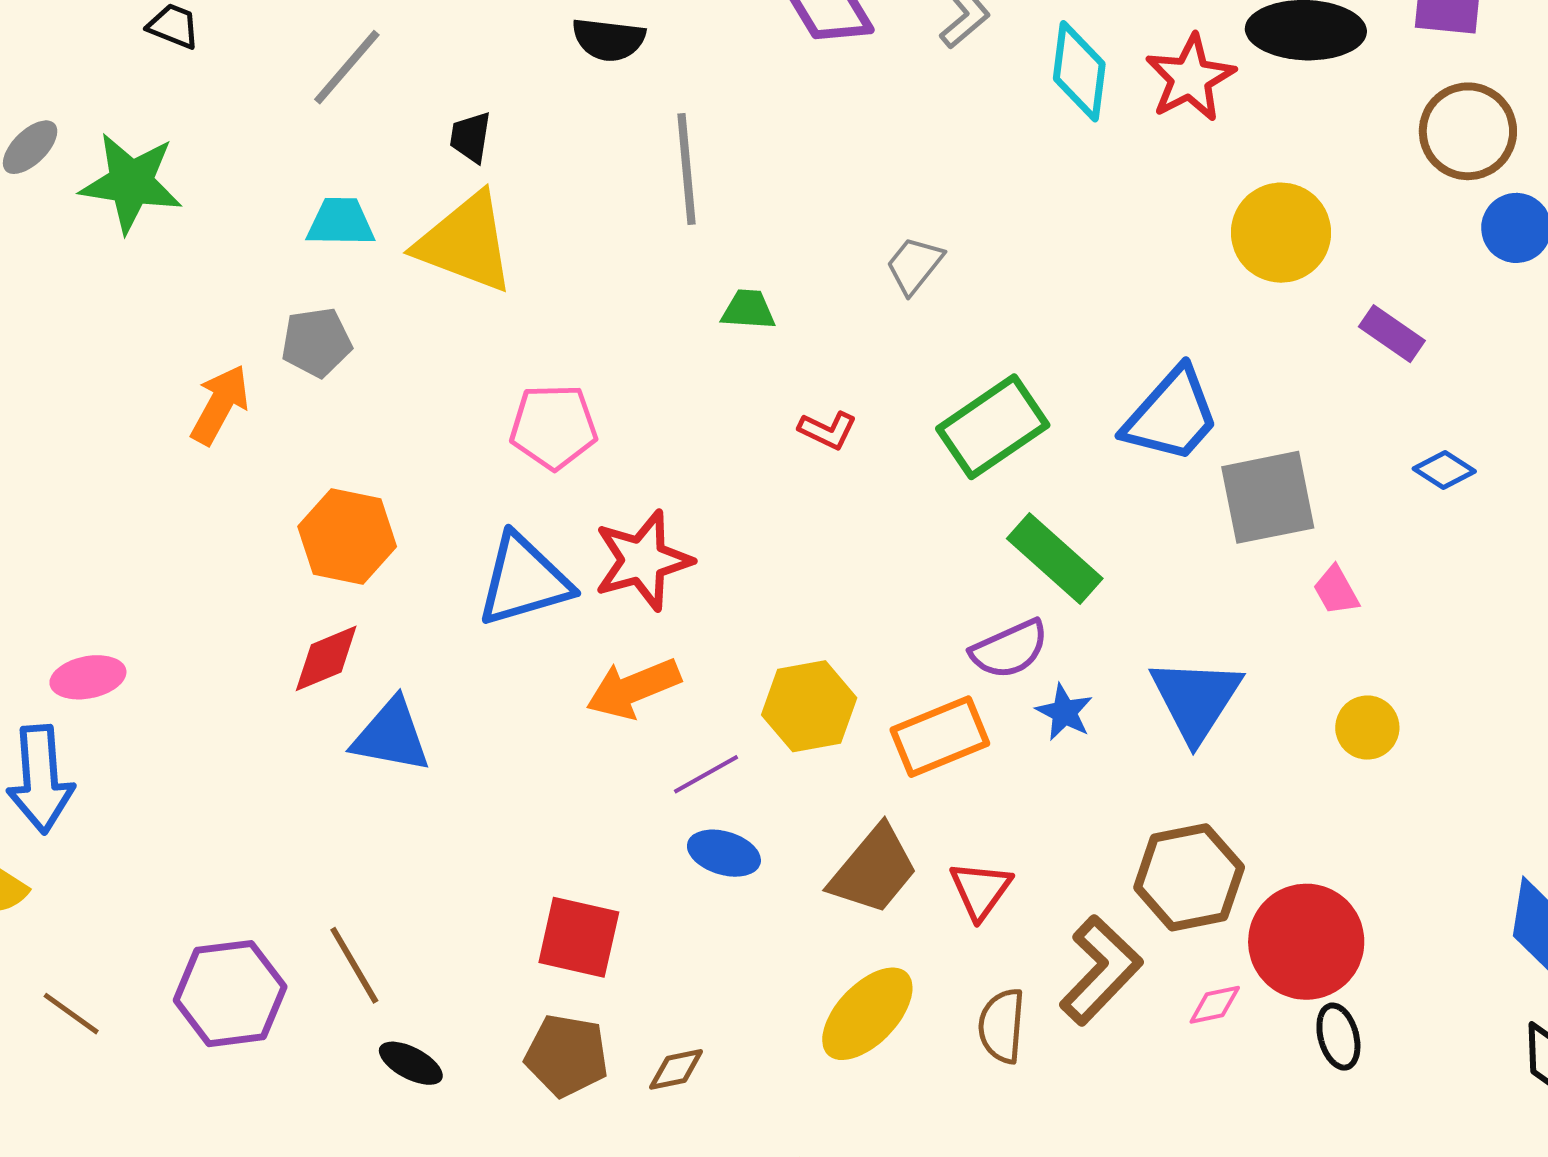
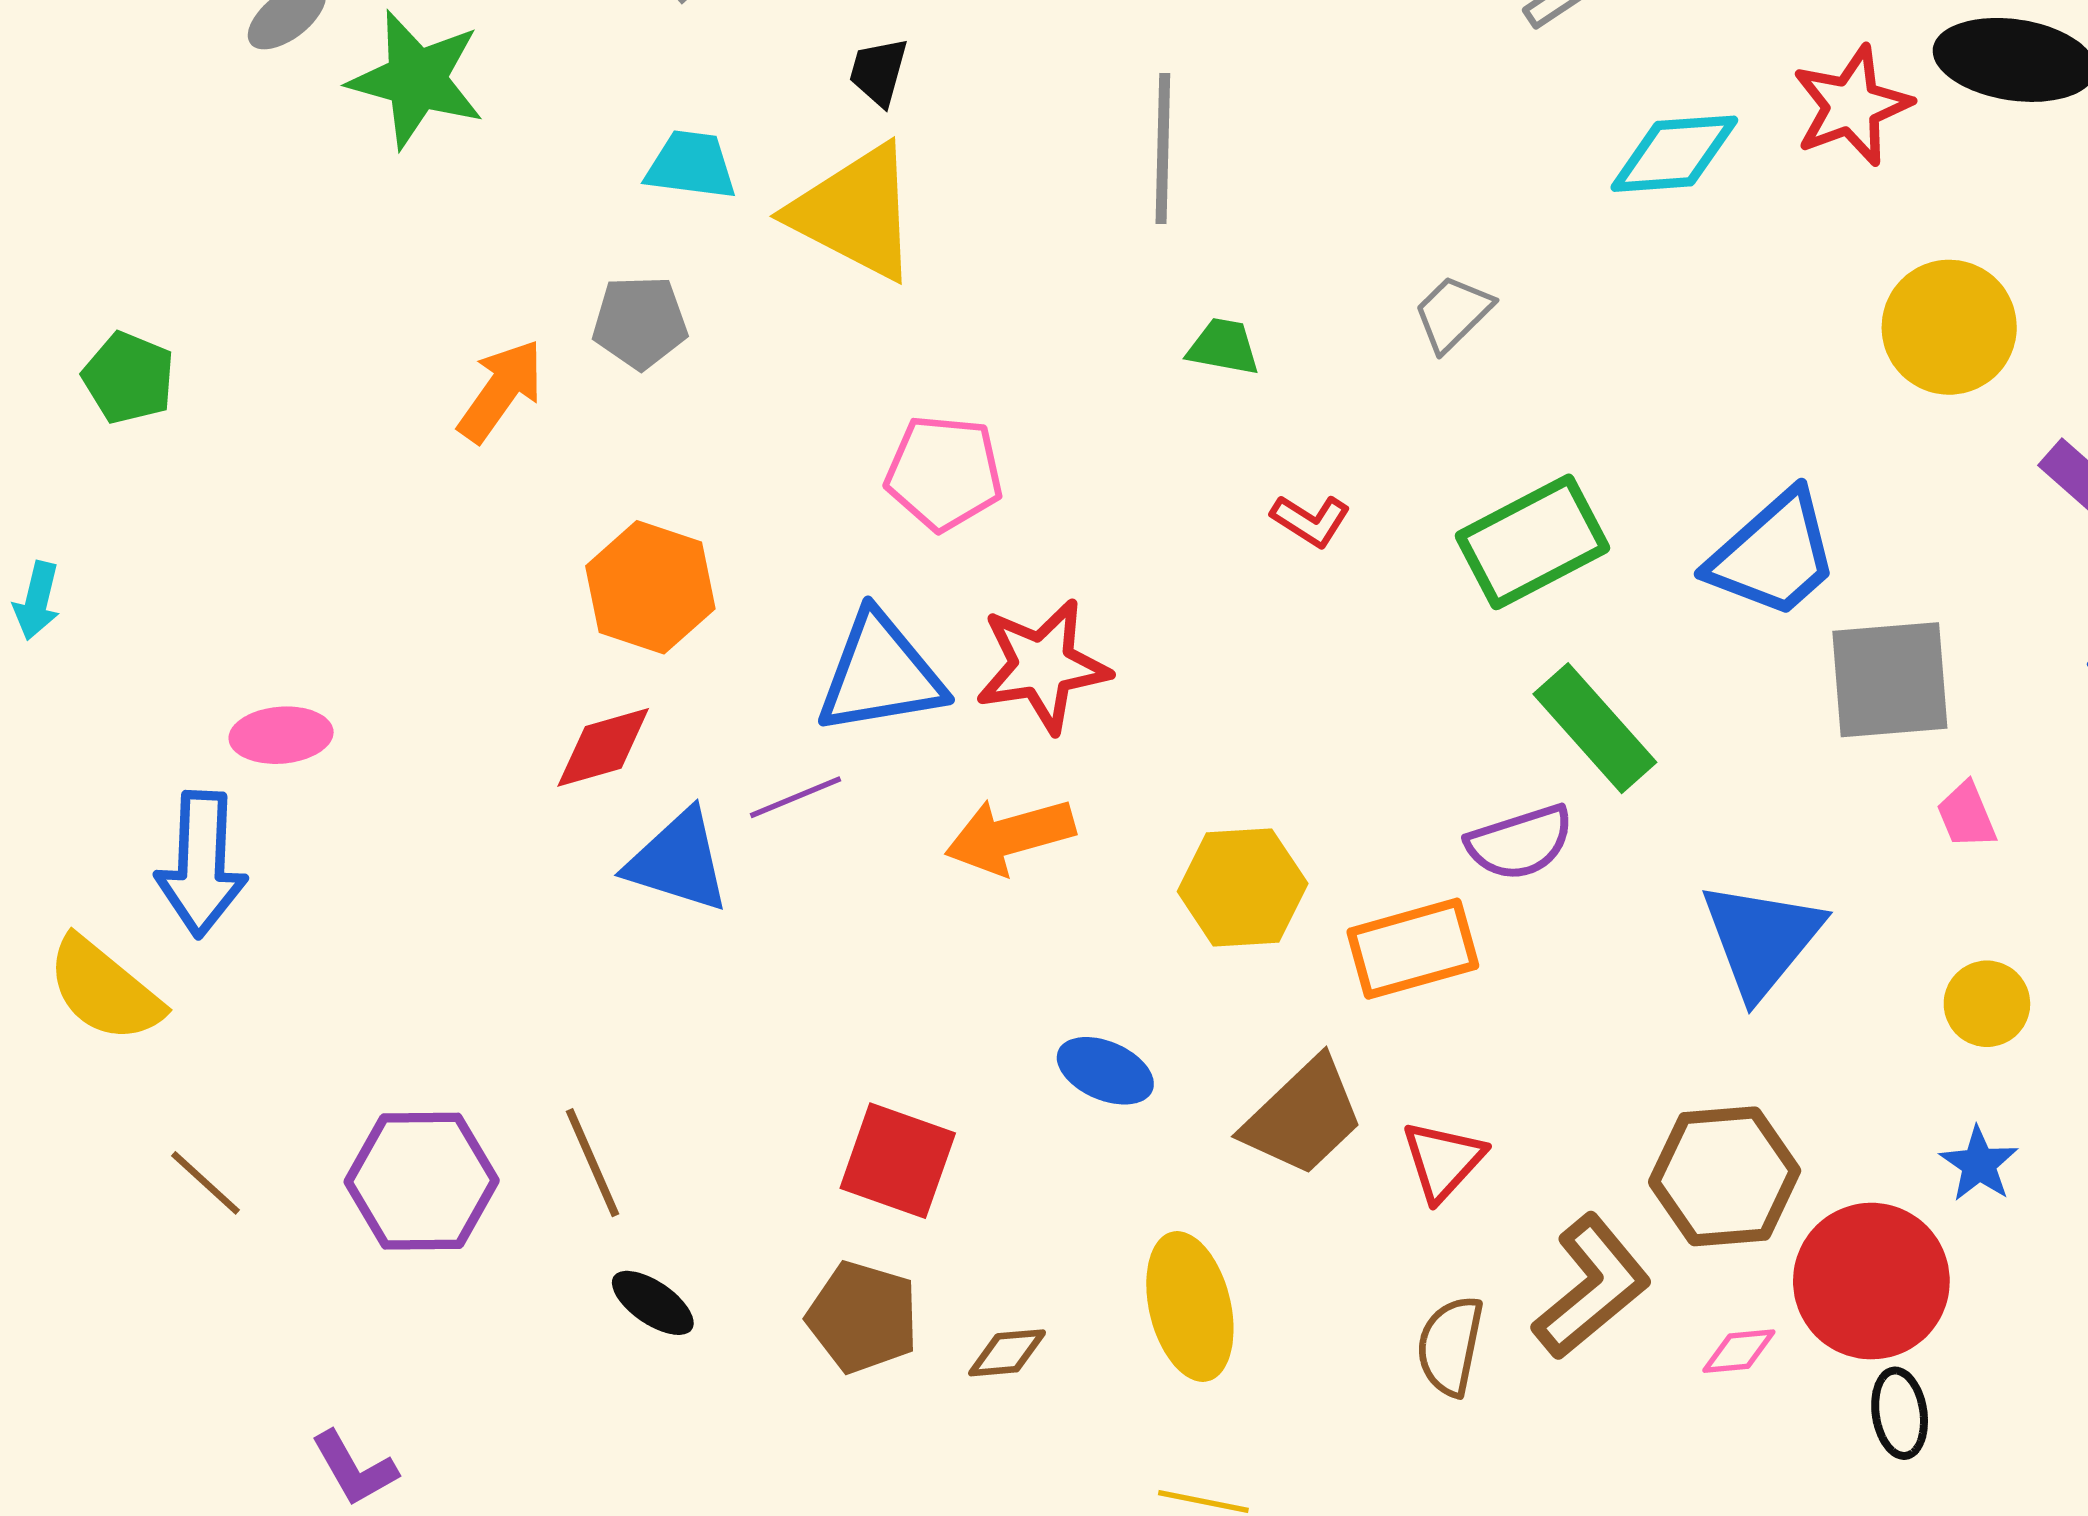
cyan diamond: (1079, 71) -> (1674, 154), moved, turned 72
blue star: (1064, 712) -> (1979, 1164), moved
purple line: (706, 774) -> (795, 797), moved
yellow ellipse: (867, 1014) -> (1190, 1307), moved, turned -64

